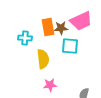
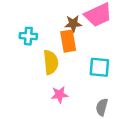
orange rectangle: (48, 27) -> (68, 41), moved
cyan square: (70, 46) -> (99, 67), moved

